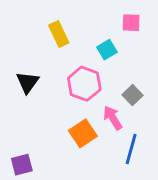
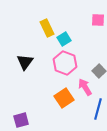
cyan square: (107, 50) -> (64, 39), moved

